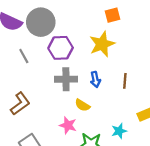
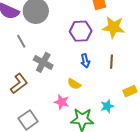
yellow star: (102, 44) -> (113, 27), moved, turned 30
purple hexagon: (61, 48) -> (81, 31), moved
gray cross: (66, 79) -> (43, 62), moved, turned 30

